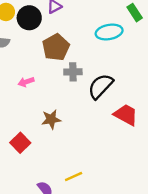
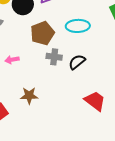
cyan ellipse: (109, 32) -> (78, 26), moved
black semicircle: (100, 86) -> (77, 62), moved, size x0.7

